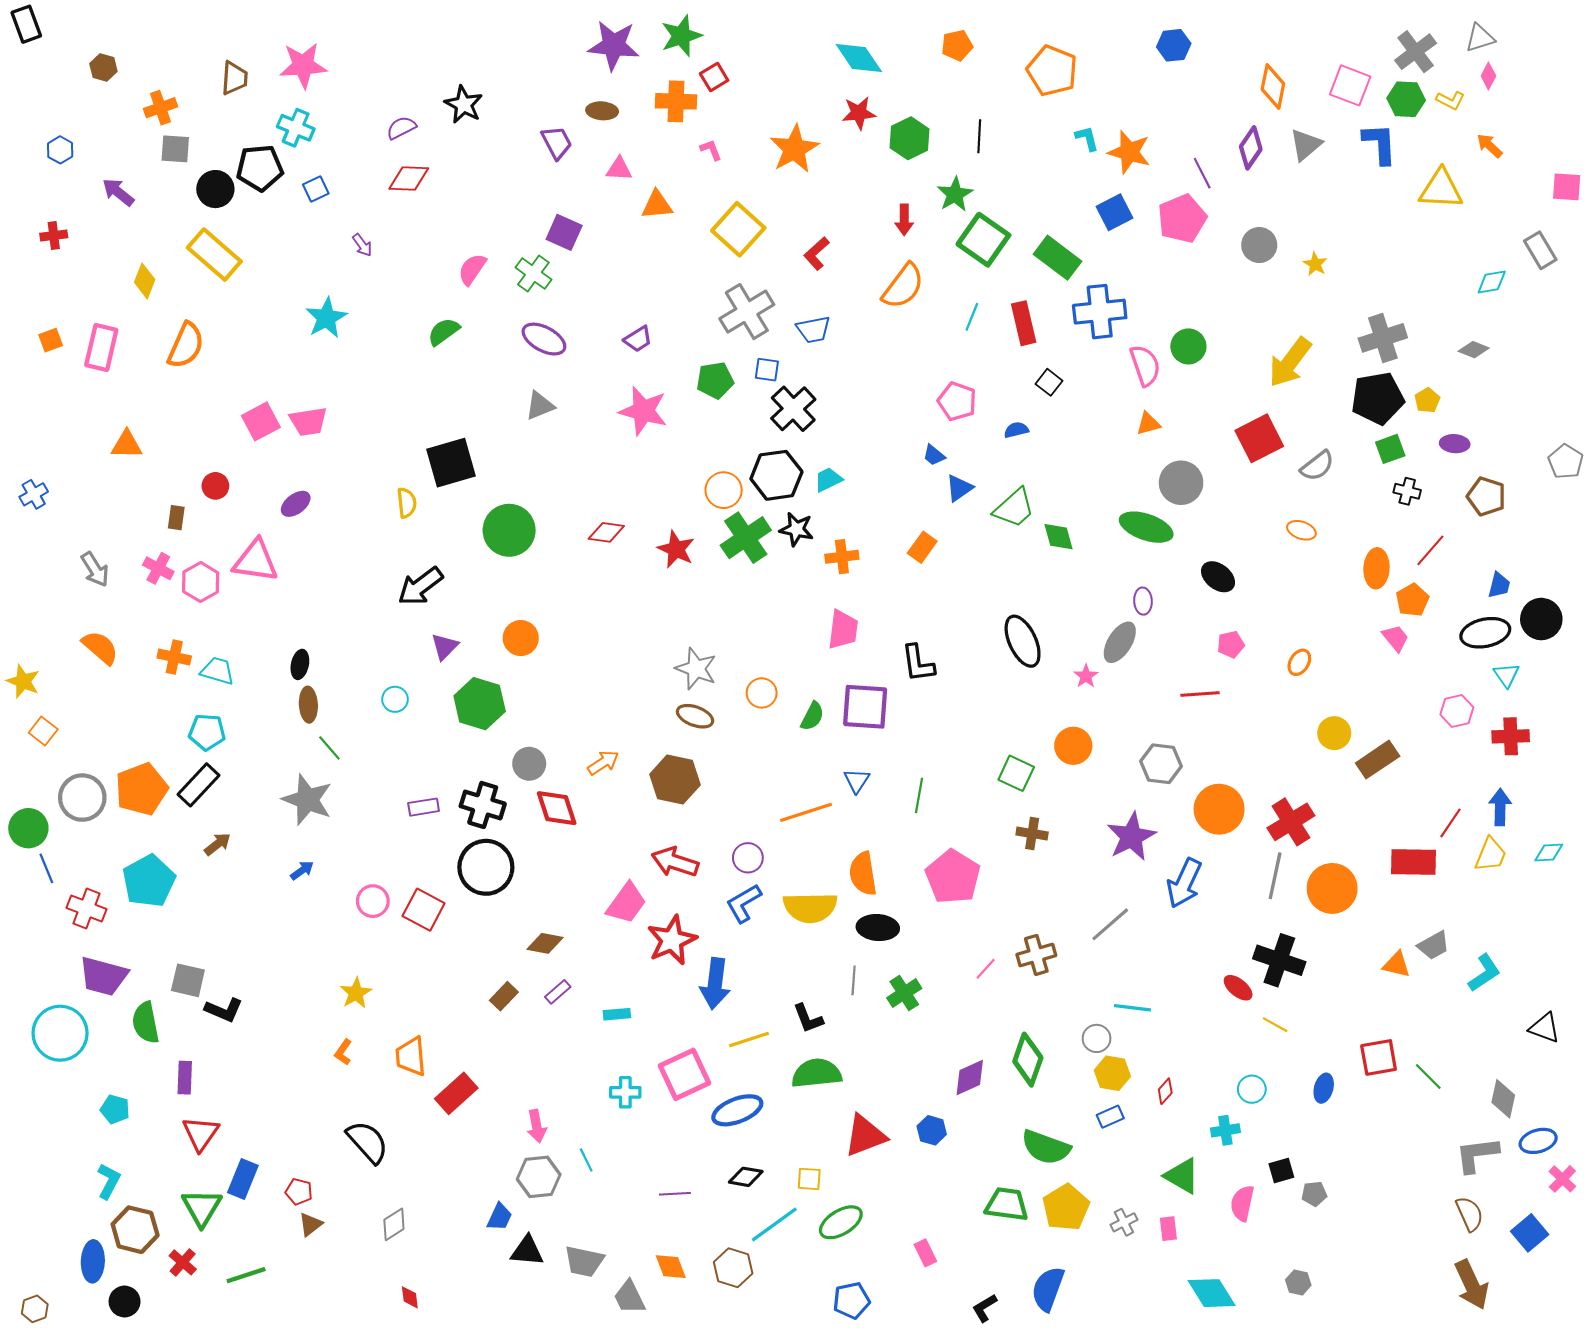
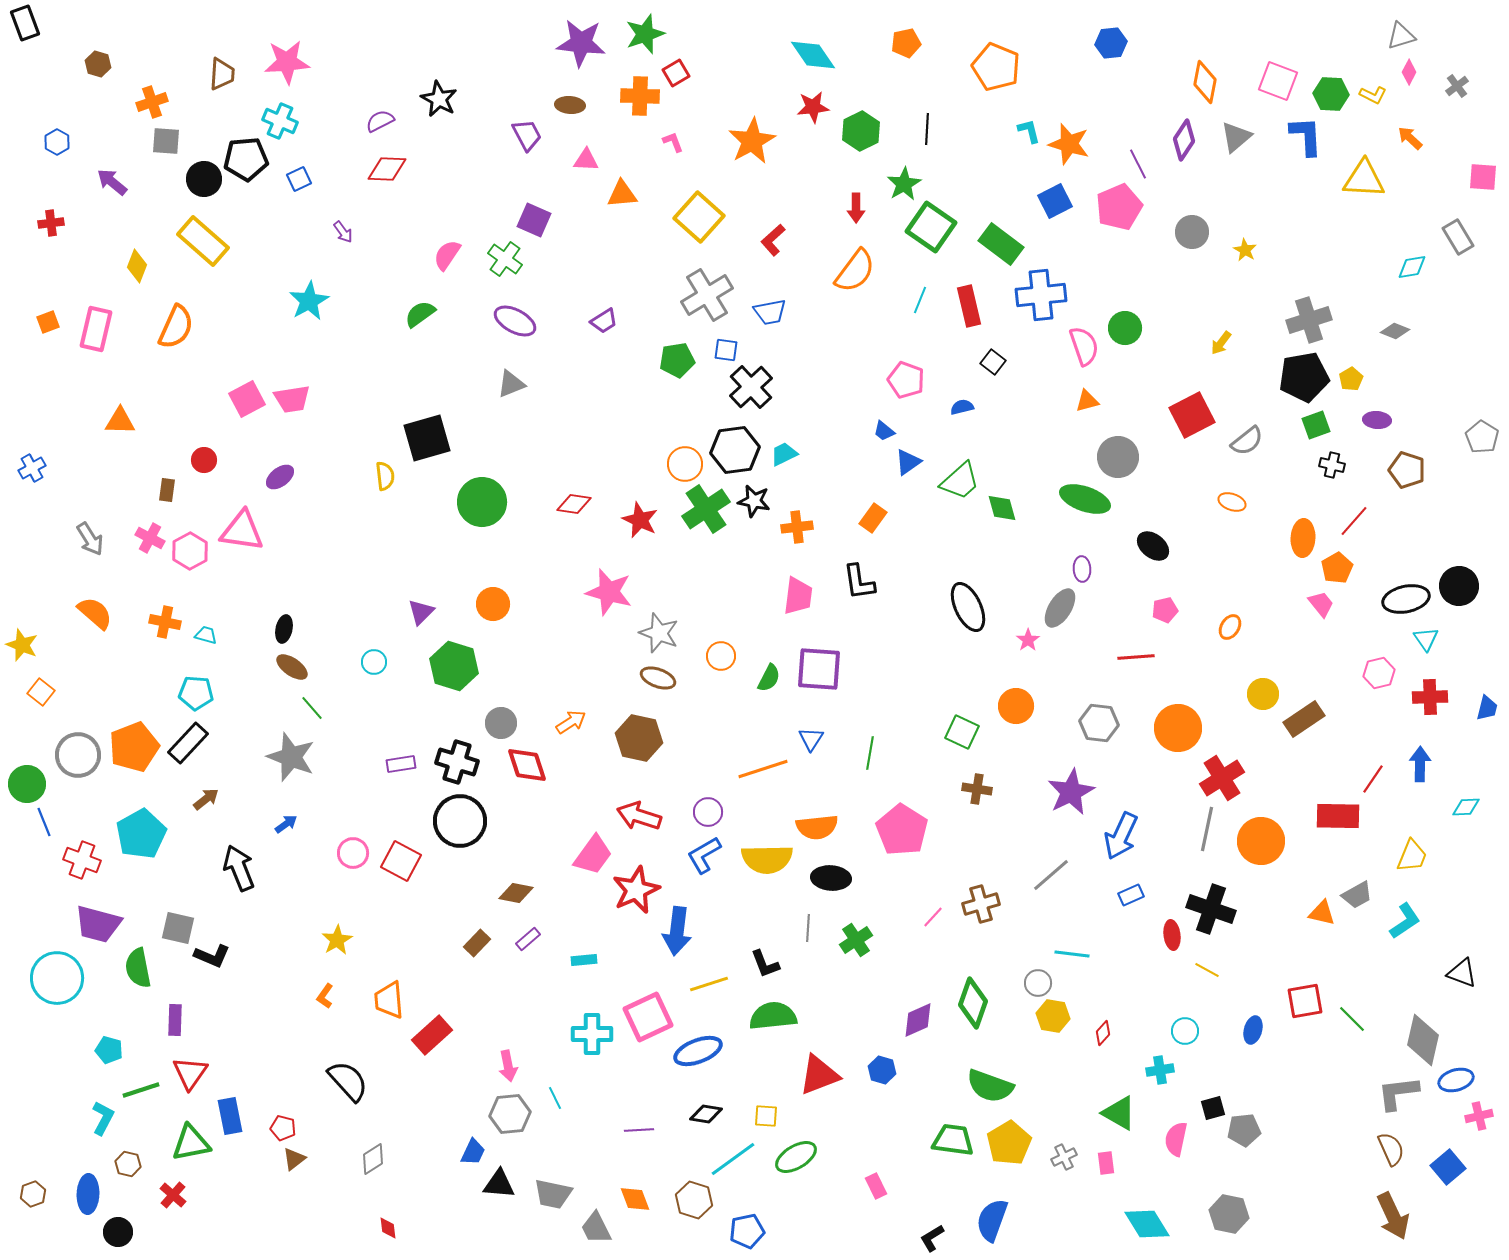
gray cross: (1416, 52) -> (1457, 86), moved, size x0.6
yellow arrow: (1290, 362) -> (1221, 343), size x0.5
pink star: (643, 411) -> (609, 592), moved
blue trapezoid: (1499, 585) -> (1487, 708), moved
black arrow: (420, 586) -> (239, 868), moved, turned 105
black L-shape: (918, 663) -> (859, 582), moved
cyan trapezoid: (218, 671) -> (206, 635), size x0.7
brown ellipse: (308, 705) -> (292, 667), turned -52
orange circle: (1219, 809) -> (1178, 728), moved
yellow trapezoid: (1491, 855) -> (1412, 856), moved
orange semicircle: (863, 874) -> (817, 827), turned -87
red ellipse: (1238, 988) -> (1172, 935), turned 44
cyan cross: (625, 1092) -> (592, 1034), size x1.4
gray diamond: (1503, 1099) -> (1423, 1040), size x1.4
blue rectangle: (1110, 1117) -> (1131, 895), moved
blue rectangle: (243, 1179) -> (230, 1116), turned -33
pink cross: (1562, 1179) -> (1479, 1116), turned 32
gray pentagon: (1314, 1194) -> (1244, 1130), size x1.4
green triangle: (202, 1207) -> (191, 1143), turned 48
brown hexagon: (135, 1230) -> (128, 1164), size x0.6
green line: (246, 1275) -> (141, 1090), moved
gray hexagon: (1298, 1282) -> (1229, 1214), size x1.6
blue pentagon: (851, 1300) -> (747, 1231), moved
brown hexagon: (35, 1309) -> (33, 1194), moved

